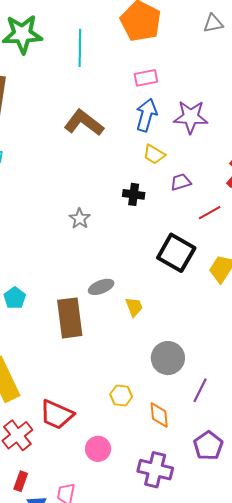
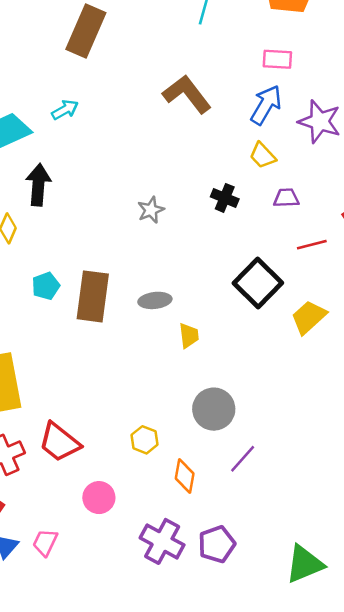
brown rectangle: (70, 318) -> (93, 296), moved
purple pentagon: (208, 446) -> (217, 544), moved

